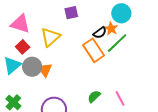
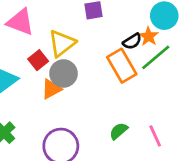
red square: (23, 47) -> (38, 60), moved
gray circle: (32, 67) -> (63, 74), moved
orange triangle: (45, 70) -> (51, 89), turned 35

